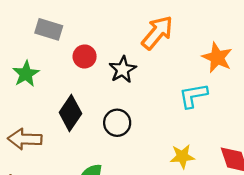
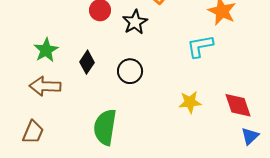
green star: (26, 74) -> (46, 50), moved
black diamond: (70, 113) -> (87, 62), size x0.7

